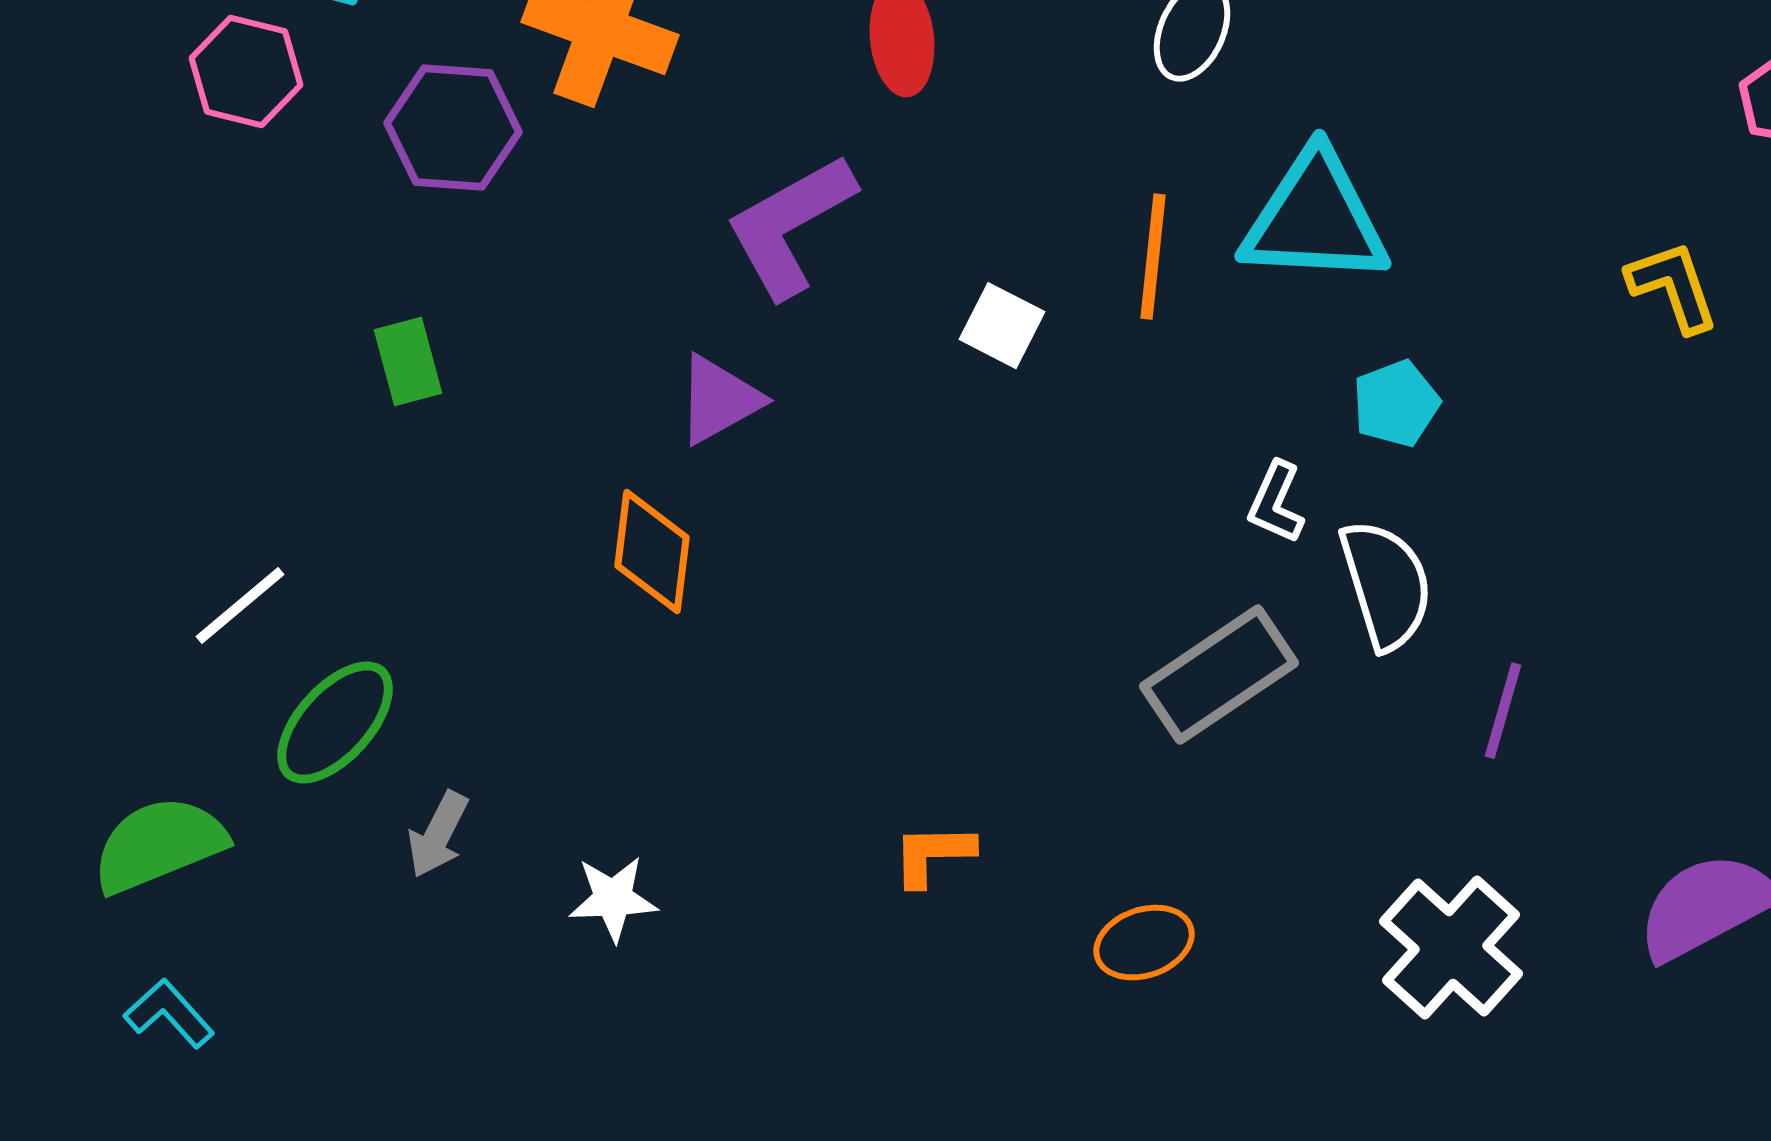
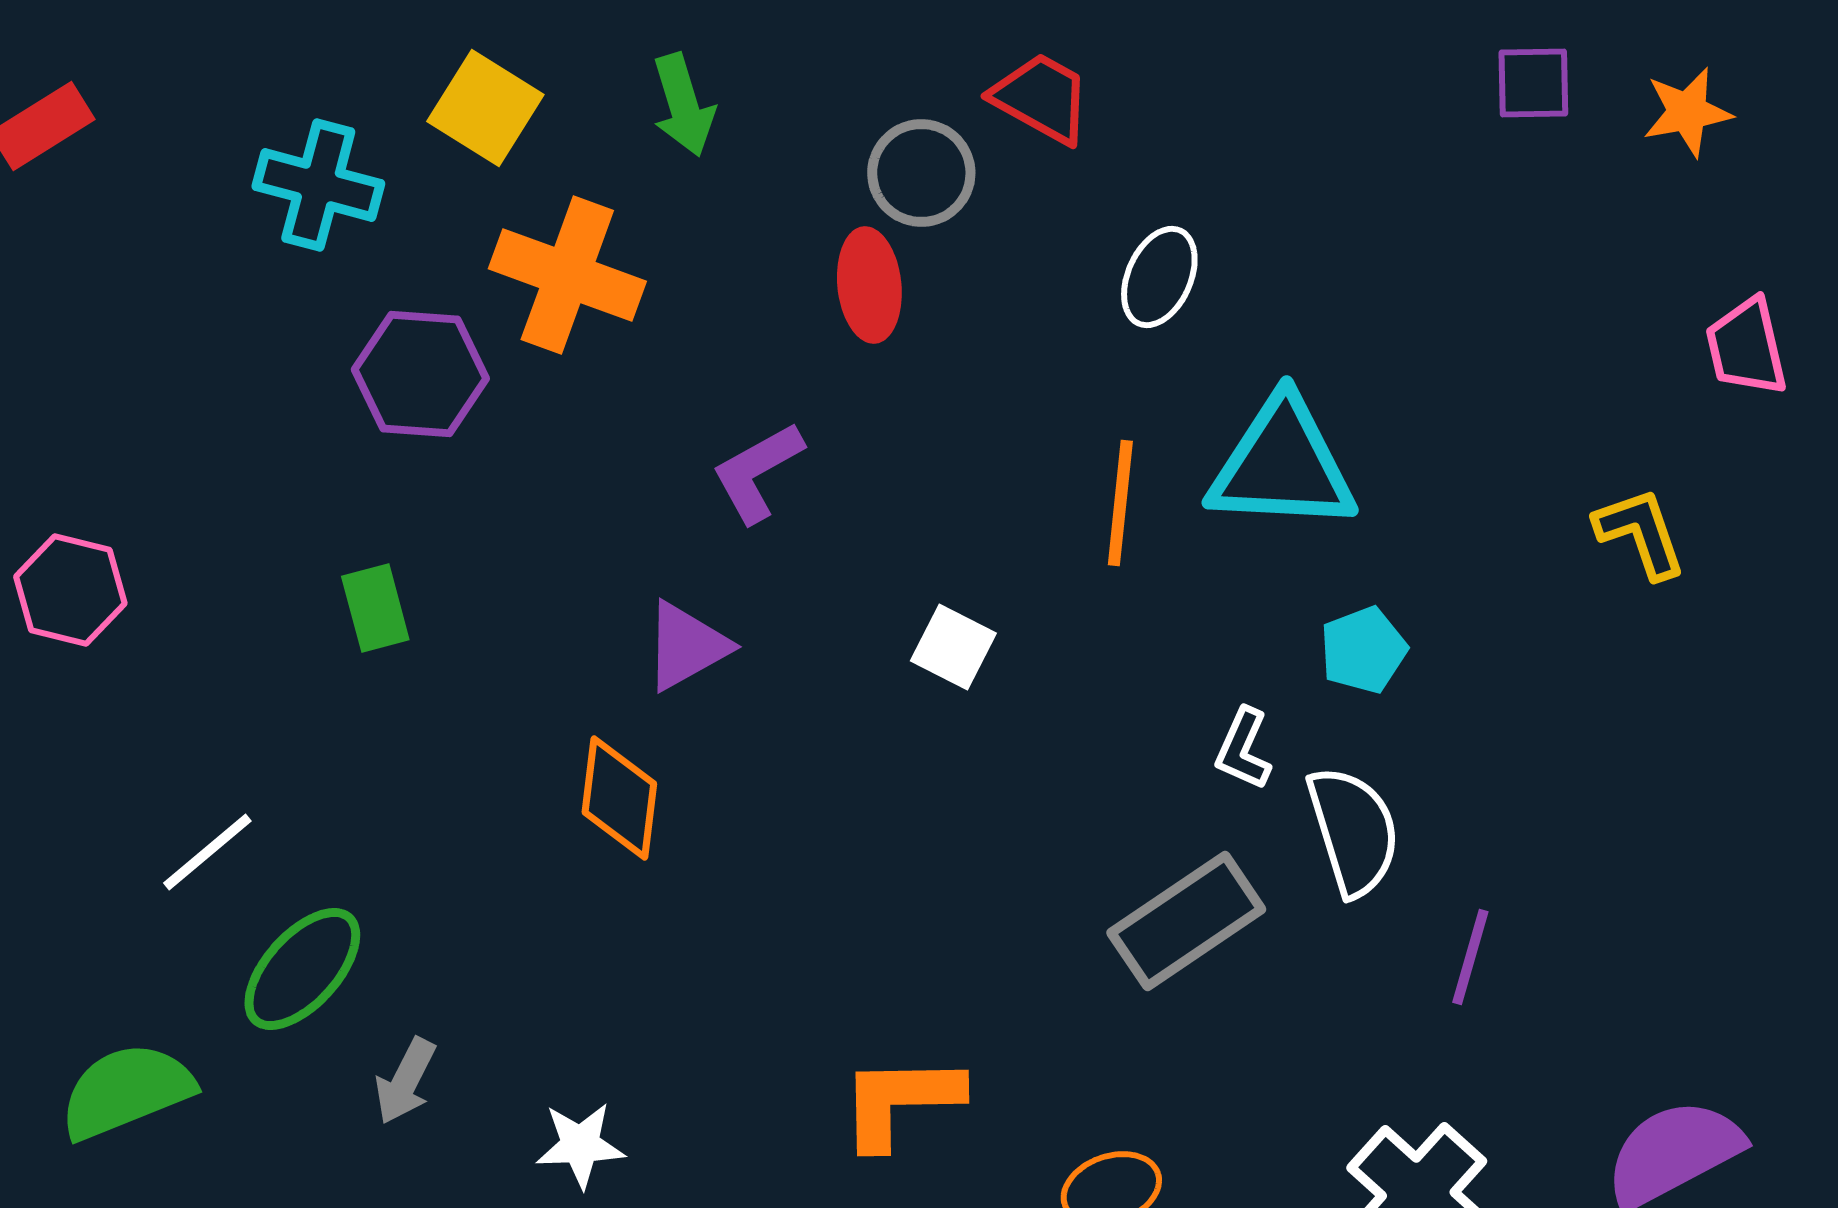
pink hexagon: (246, 72) -> (70, 590), moved
purple L-shape: (790, 226) -> (757, 472), size x0.7
white square: (1002, 326) -> (953, 647), moved
orange L-shape: (933, 855) -> (900, 1101), size x1.5

